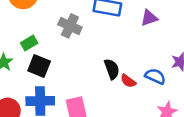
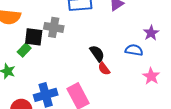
black square: (39, 66) -> (34, 37), moved
red semicircle: (128, 81) -> (104, 69), moved, turned 32

